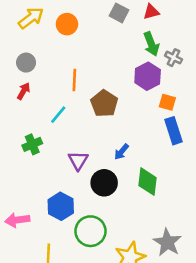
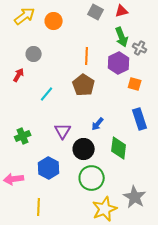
gray circle: (26, 63) -> (34, 54), moved
orange line: (74, 80) -> (87, 56), moved
blue rectangle: (174, 131) -> (140, 119), moved
green cross: (32, 144) -> (23, 136), moved
green circle: (90, 231) -> (92, 178), moved

